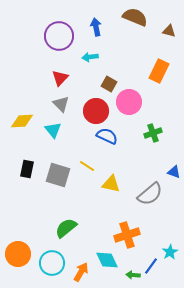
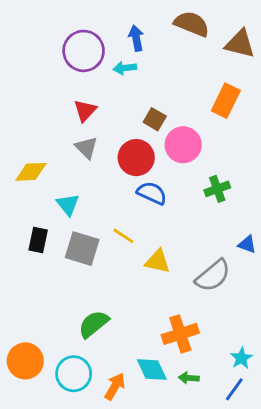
brown triangle: (169, 31) -> (240, 44), size x1.6
cyan arrow: (90, 57) -> (125, 68), moved
cyan triangle: (53, 130) -> (68, 204), moved
blue line: (151, 266) -> (234, 389), moved
green arrow: (133, 275) -> (189, 378), moved

